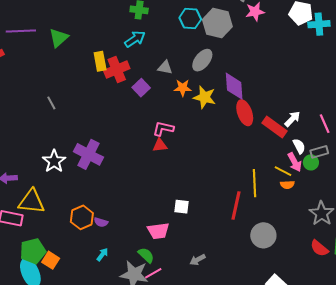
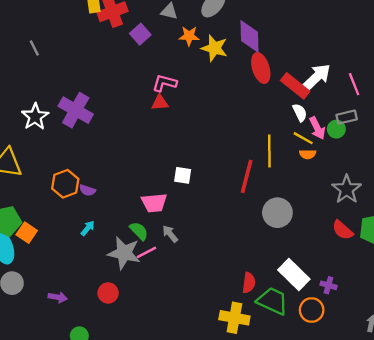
white arrow: (292, 119) -> (316, 77), size x1.5
white semicircle: (299, 146) -> (300, 113), moved
gray arrow: (198, 260) -> (170, 234), moved, turned 77

